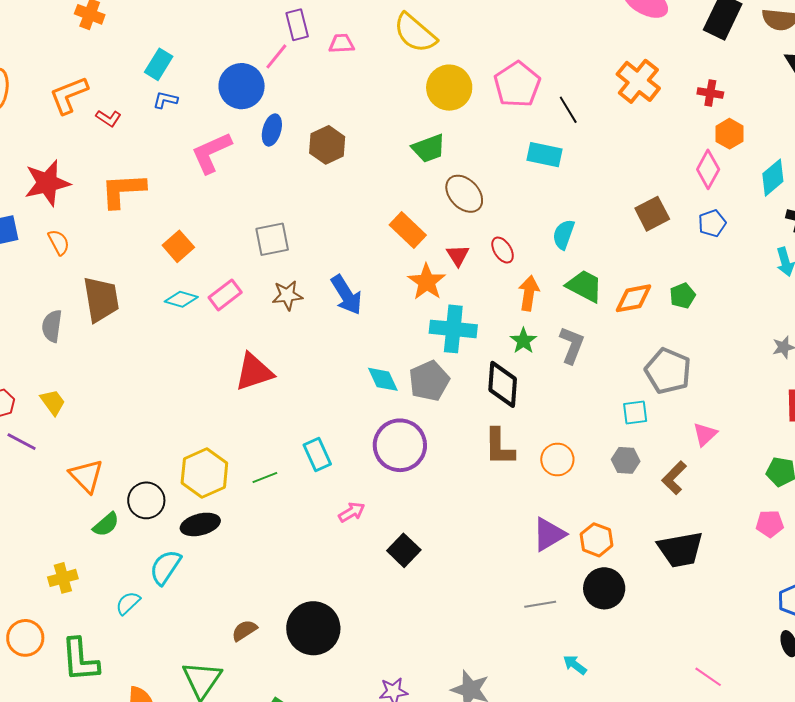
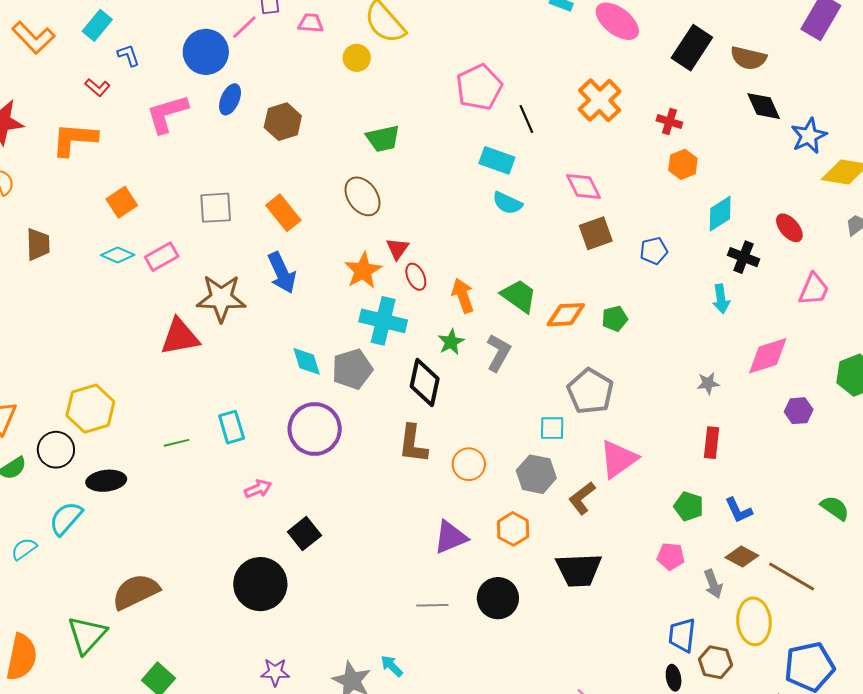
cyan rectangle: (159, 64) -> (97, 25), moved
yellow circle: (449, 88) -> (357, 58), moved, size x0.6
orange L-shape: (69, 95) -> (33, 38), turned -120
blue L-shape: (165, 100) -> (128, 55), turned 50
red L-shape: (109, 118) -> (97, 88), moved
pink diamond: (708, 169) -> (583, 187), moved, turned -63
brown ellipse: (464, 194) -> (362, 196), moved
orange rectangle: (408, 230) -> (283, 213), moved
cyan semicircle: (564, 234) -> (507, 203), moved, turned -92
red ellipse: (503, 250) -> (416, 277), moved
orange arrow: (529, 293) -> (463, 296), turned -36
brown star: (287, 295) -> (221, 298), moved, size x1.6
brown trapezoid: (101, 299) -> (38, 244), size x0.7
pink triangle: (705, 434) -> (618, 459), size x1.6
gray hexagon: (626, 460) -> (536, 474), size x1.4
yellow hexagon: (204, 473) -> (90, 409), moved
orange hexagon: (597, 540) -> (513, 529), moved
black circle: (313, 628) -> (260, 584), moved
brown semicircle: (244, 630) -> (136, 592), size x1.8
cyan arrow: (575, 665) -> (392, 666), moved

